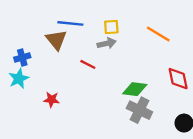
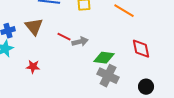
brown triangle: (56, 40) -> (34, 27), moved
gray arrow: (107, 43) -> (80, 42), moved

